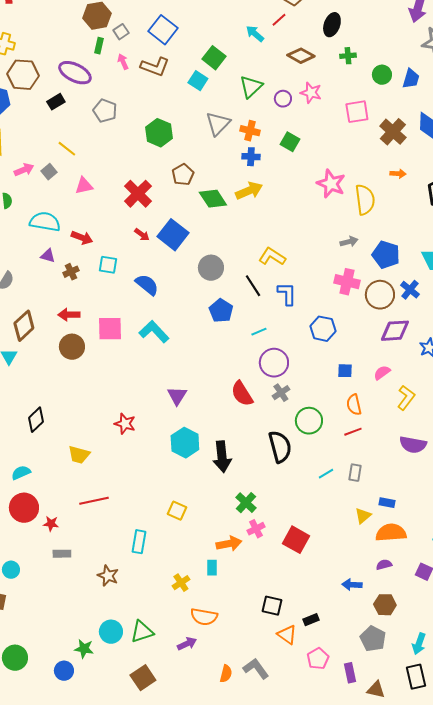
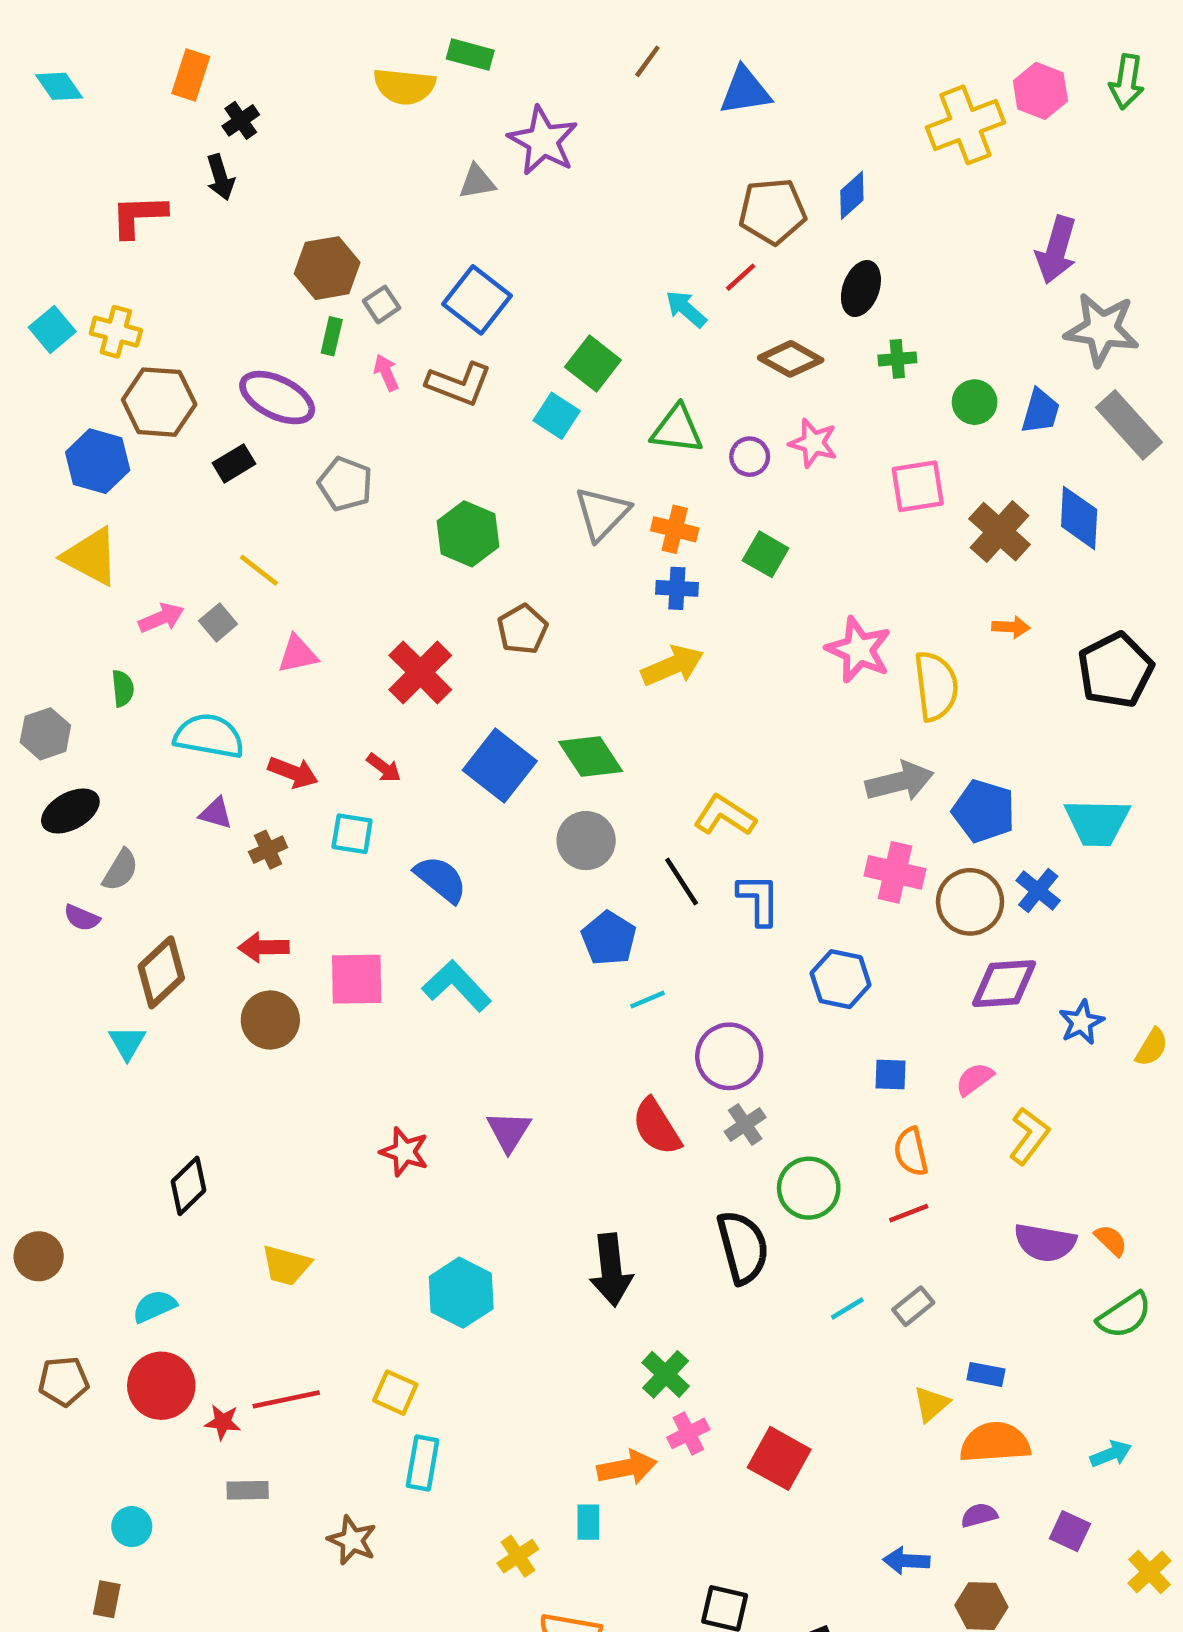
green triangle: (251, 87) -> (677, 429), turned 50
green diamond: (213, 199) -> (591, 756), moved
red arrow: (142, 235) -> (384, 768), moved
gray arrow: (349, 242) -> (900, 781), size x1.6
cyan line: (259, 332) -> (647, 1000), moved
red star: (125, 424) -> (404, 1152), moved
cyan hexagon: (185, 443) -> (461, 1293), moved
gray rectangle: (355, 473) -> (913, 1306), turned 42
red line: (94, 501) -> (286, 1399), moved
yellow square: (177, 511) -> (395, 1393), moved

